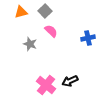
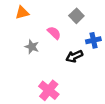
gray square: (45, 11) -> (76, 16), moved
black arrow: (70, 81) -> (74, 56), moved

